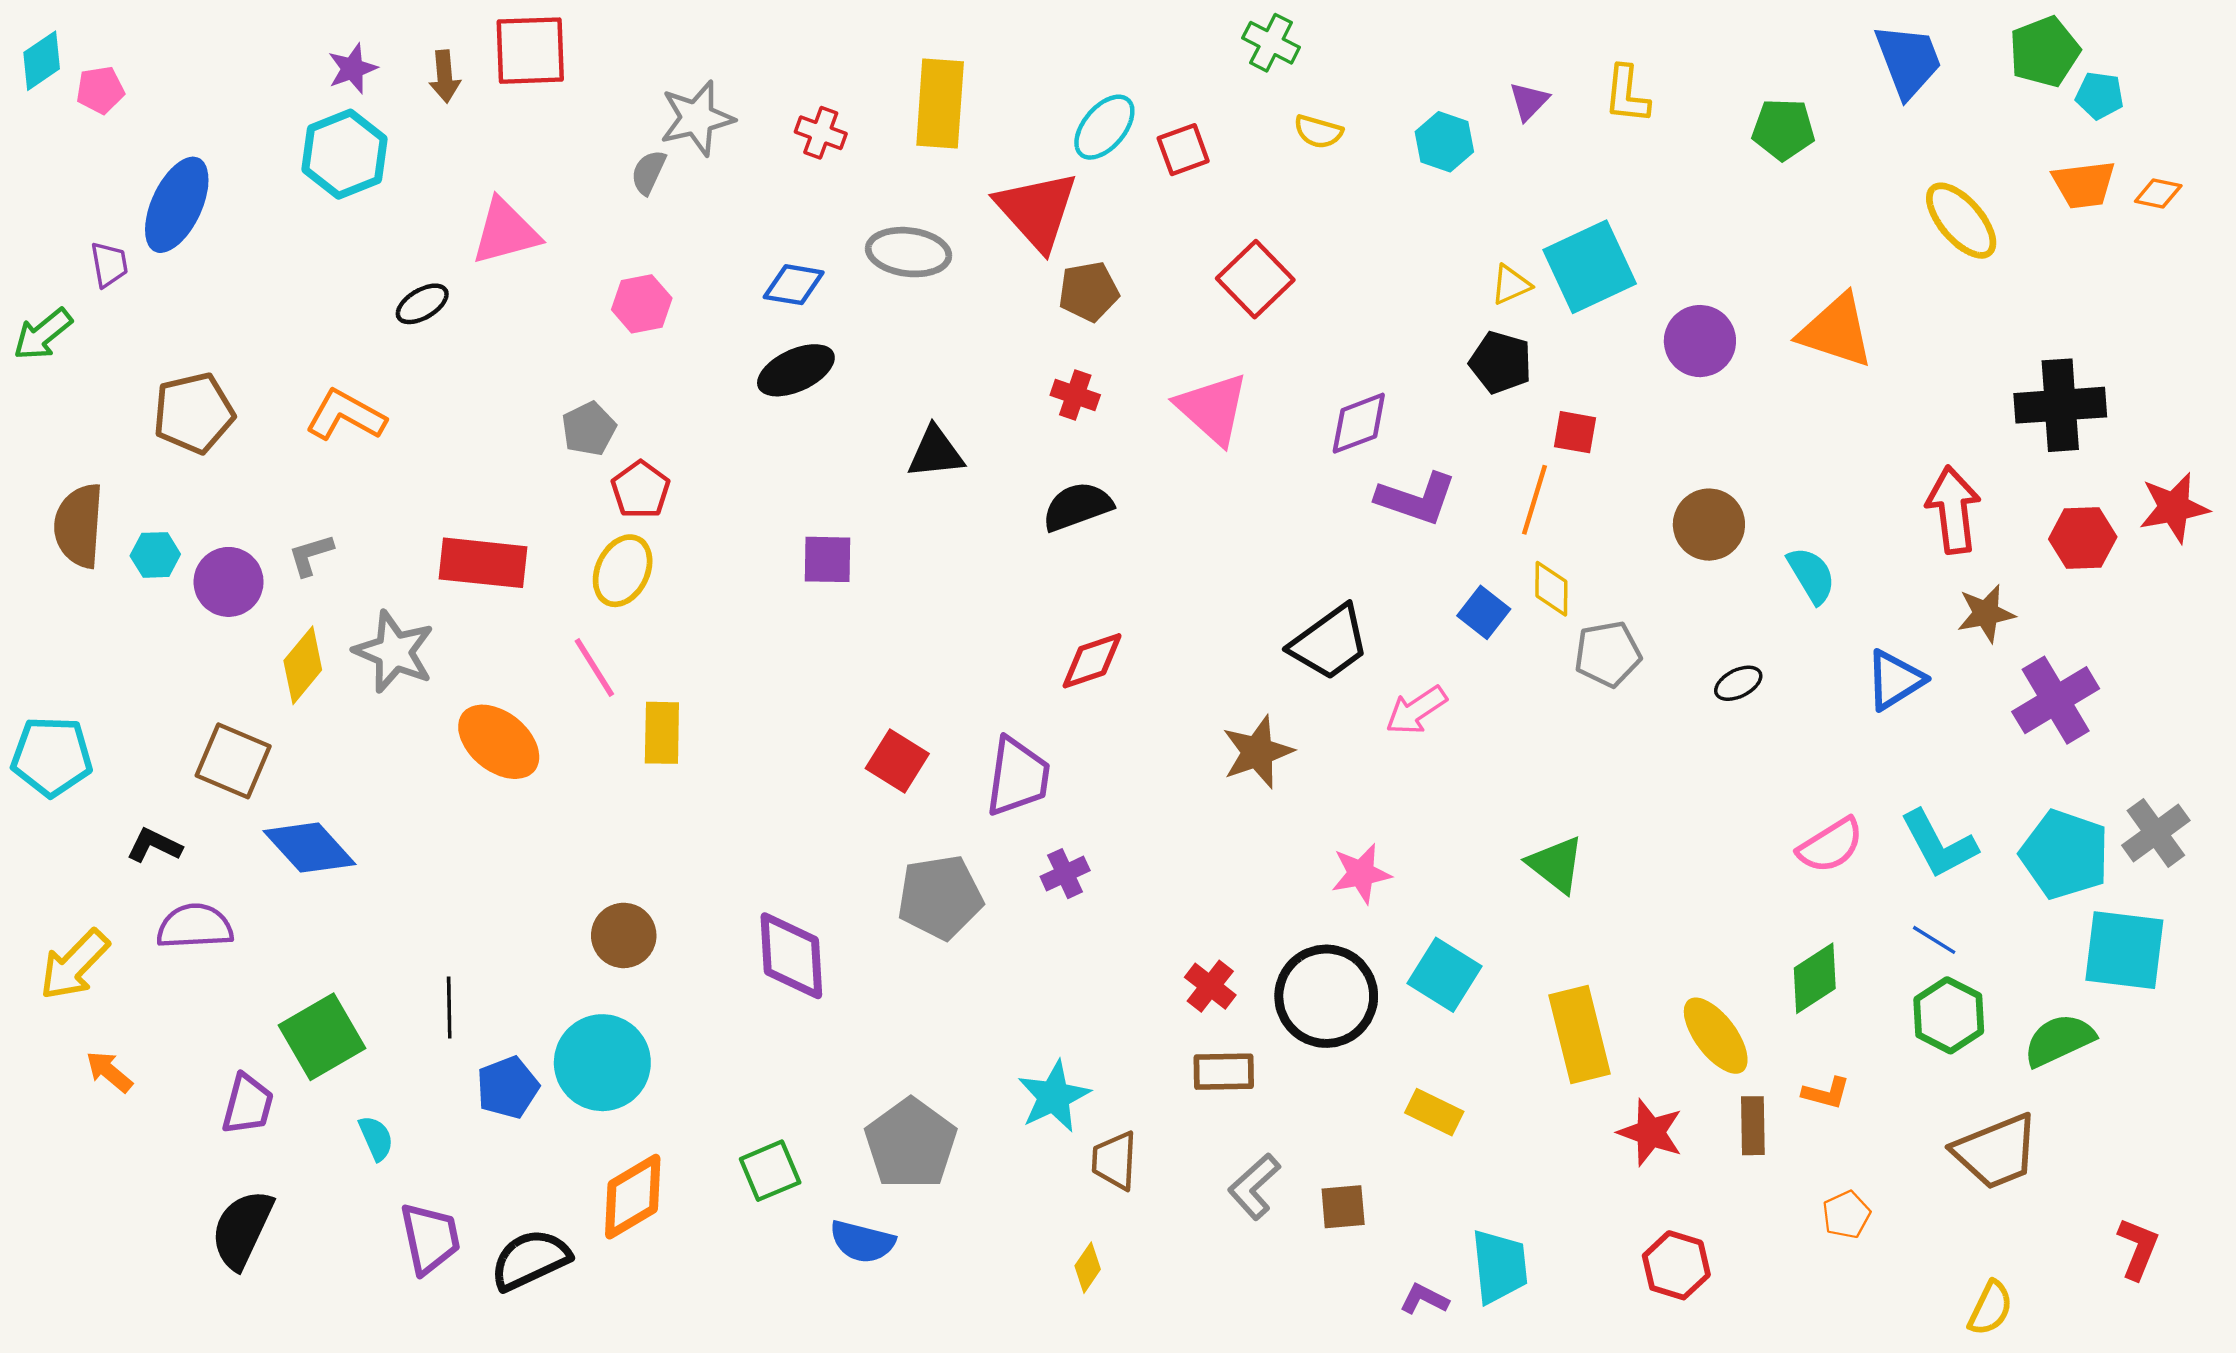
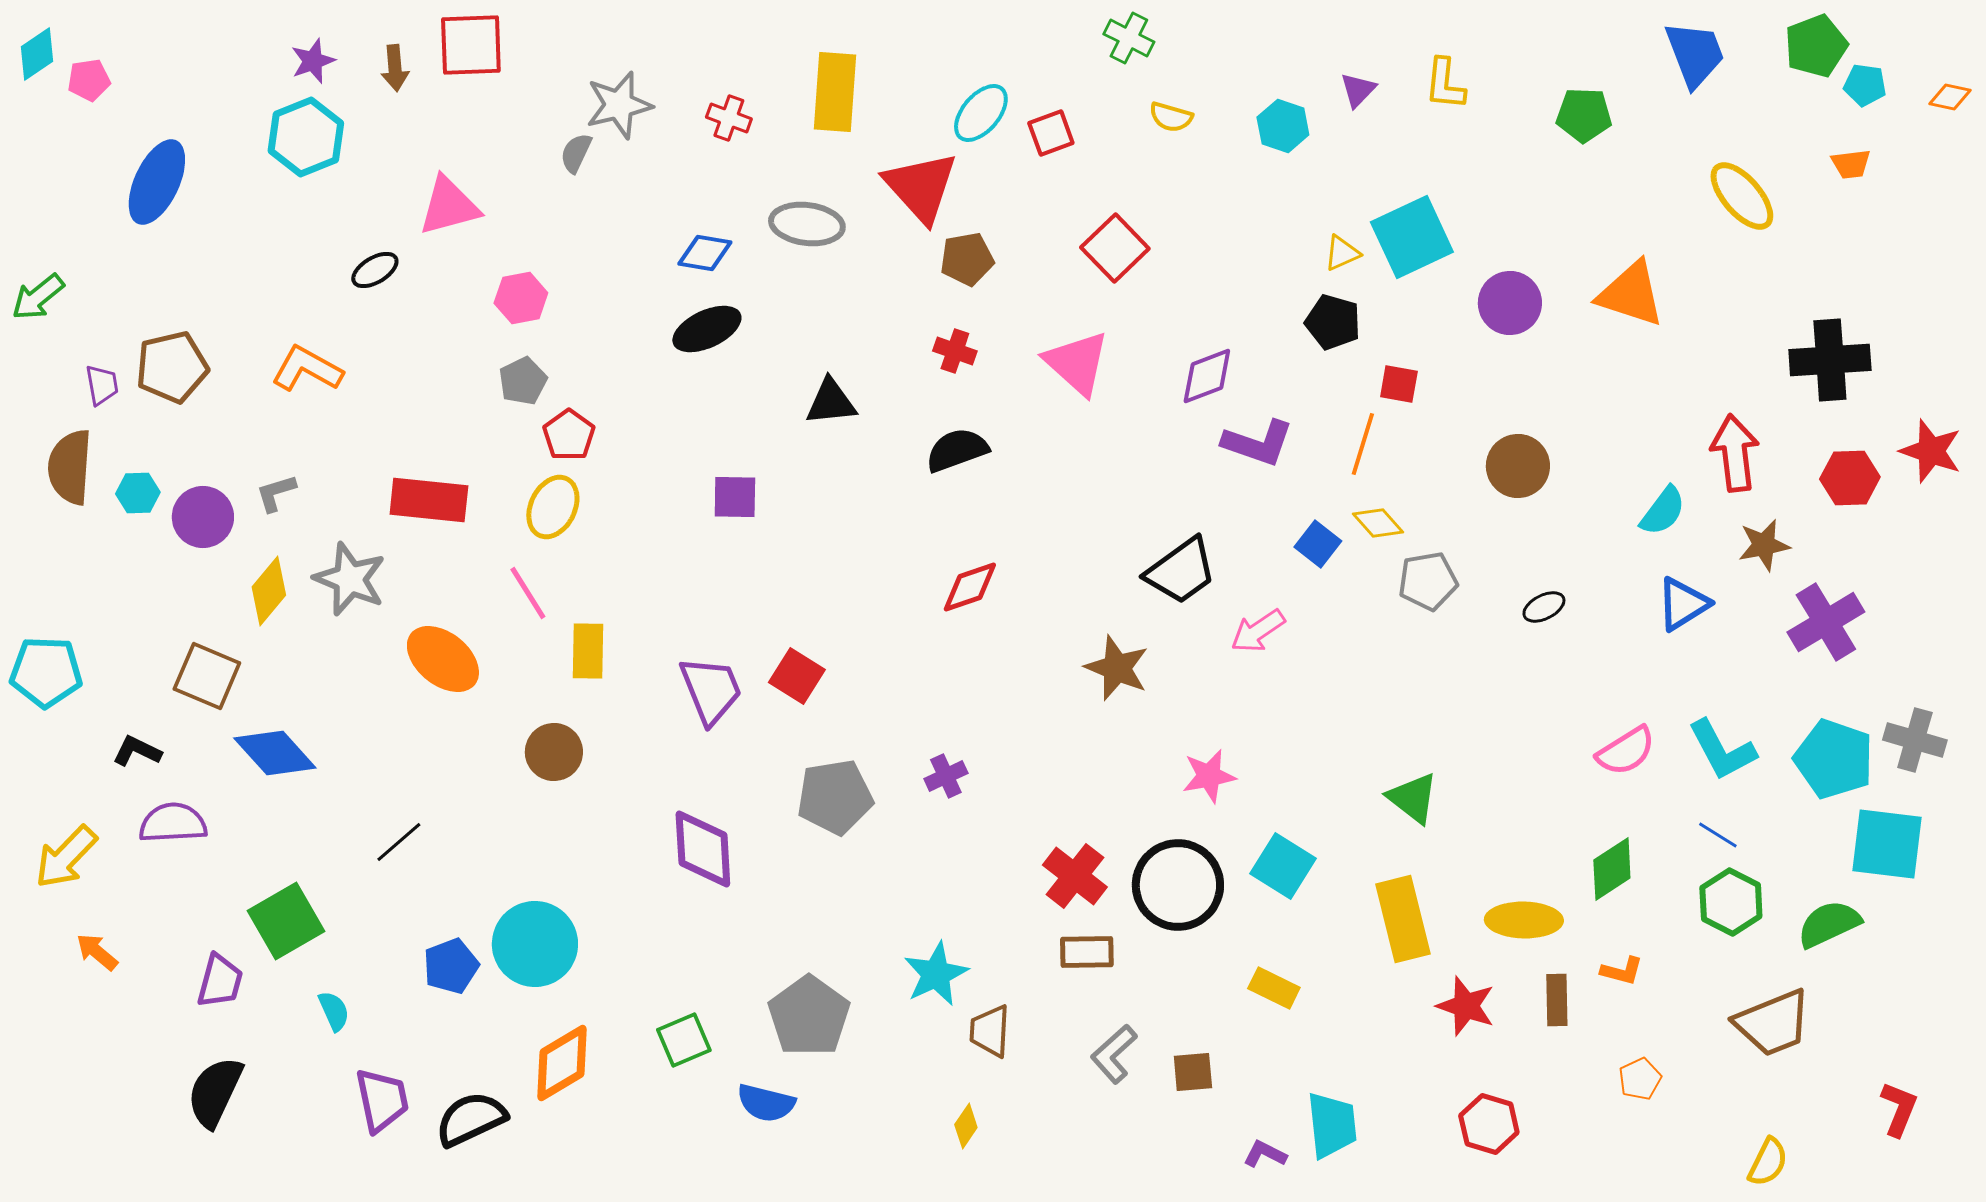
orange trapezoid: (2084, 185) -> (1851, 164), size x0.7
orange diamond: (2158, 194) -> (1950, 97), moved
purple trapezoid: (109, 264) -> (102, 385), moved
pink hexagon: (642, 304) -> (521, 298), moved
red star: (2174, 508) -> (1931, 451), turned 30
cyan semicircle: (1811, 575) -> (1663, 511), moved, turned 68
yellow diamond: (1551, 589) -> (1378, 523), turned -42
brown star: (1258, 752) -> (1117, 668), turned -30
purple trapezoid: (1018, 777) -> (711, 690), moved, turned -30
gray cross: (2156, 833) -> (1915, 740), turned -38
green triangle: (1556, 865) -> (1413, 798), moved
brown circle: (624, 935) -> (554, 752), moved
red cross: (1210, 986) -> (1075, 876), size x1.4
black line: (449, 1007) -> (399, 842), moved, turned 50
yellow ellipse: (1716, 1036) -> (1524, 920), turned -52

